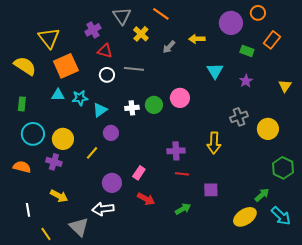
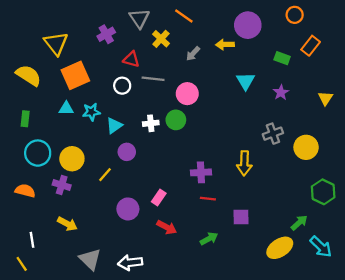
purple circle: (231, 23) -> (248, 25), moved
red triangle: (105, 51) -> (131, 59), moved
pink circle: (180, 98) -> (187, 94), moved
white arrow: (103, 209) -> (130, 263), moved
yellow line: (46, 234) -> (22, 264), moved

